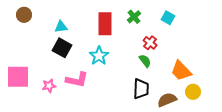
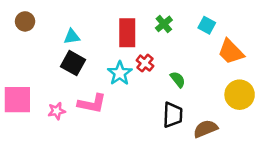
red cross: (150, 43) -> (145, 63), moved
orange trapezoid: (181, 71) -> (231, 52), moved
yellow circle: (193, 92) -> (240, 95), moved, size x1.5

